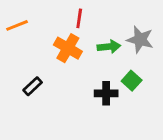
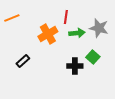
red line: (79, 18) -> (66, 17), moved
orange cross: (68, 48) -> (48, 34), turned 30

